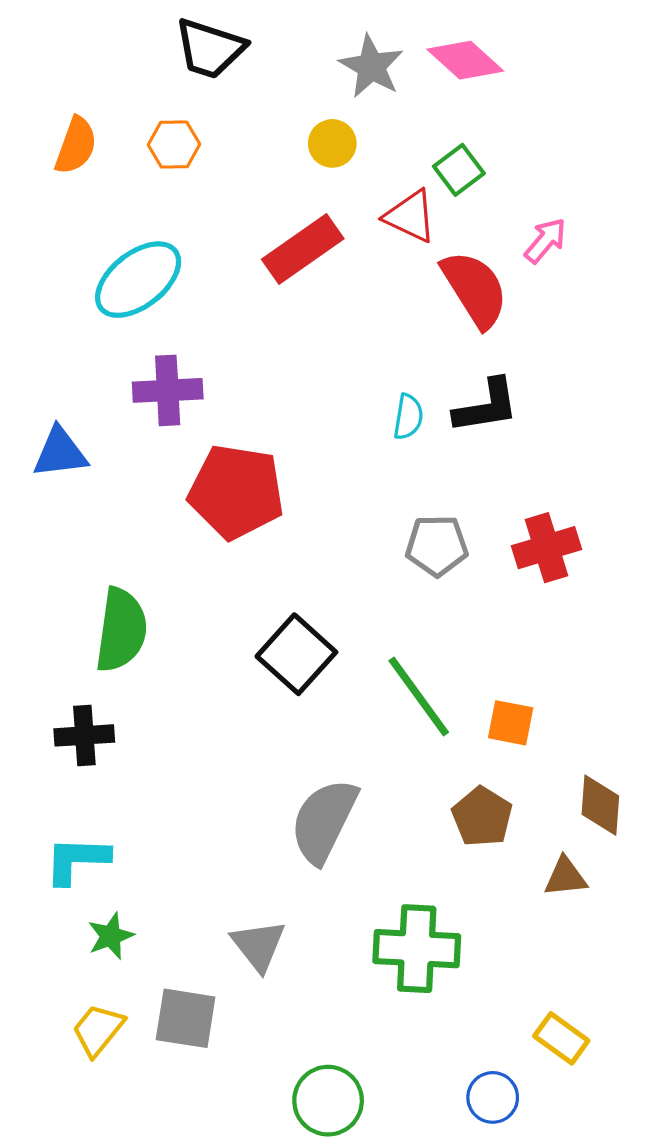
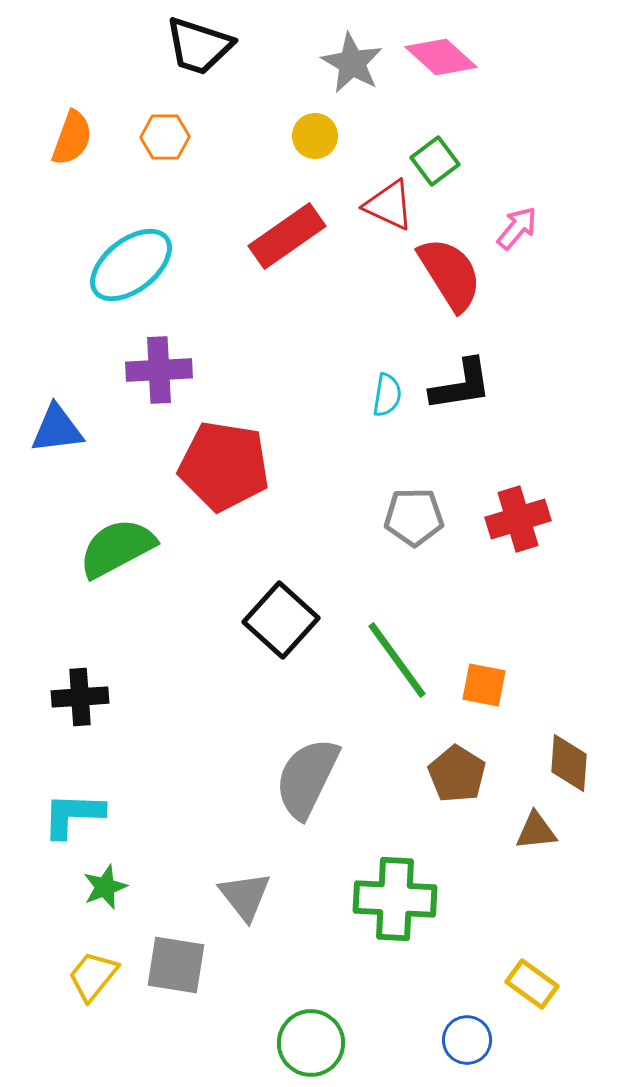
green semicircle: (121, 630) -> (117, 548), moved, turned -126

